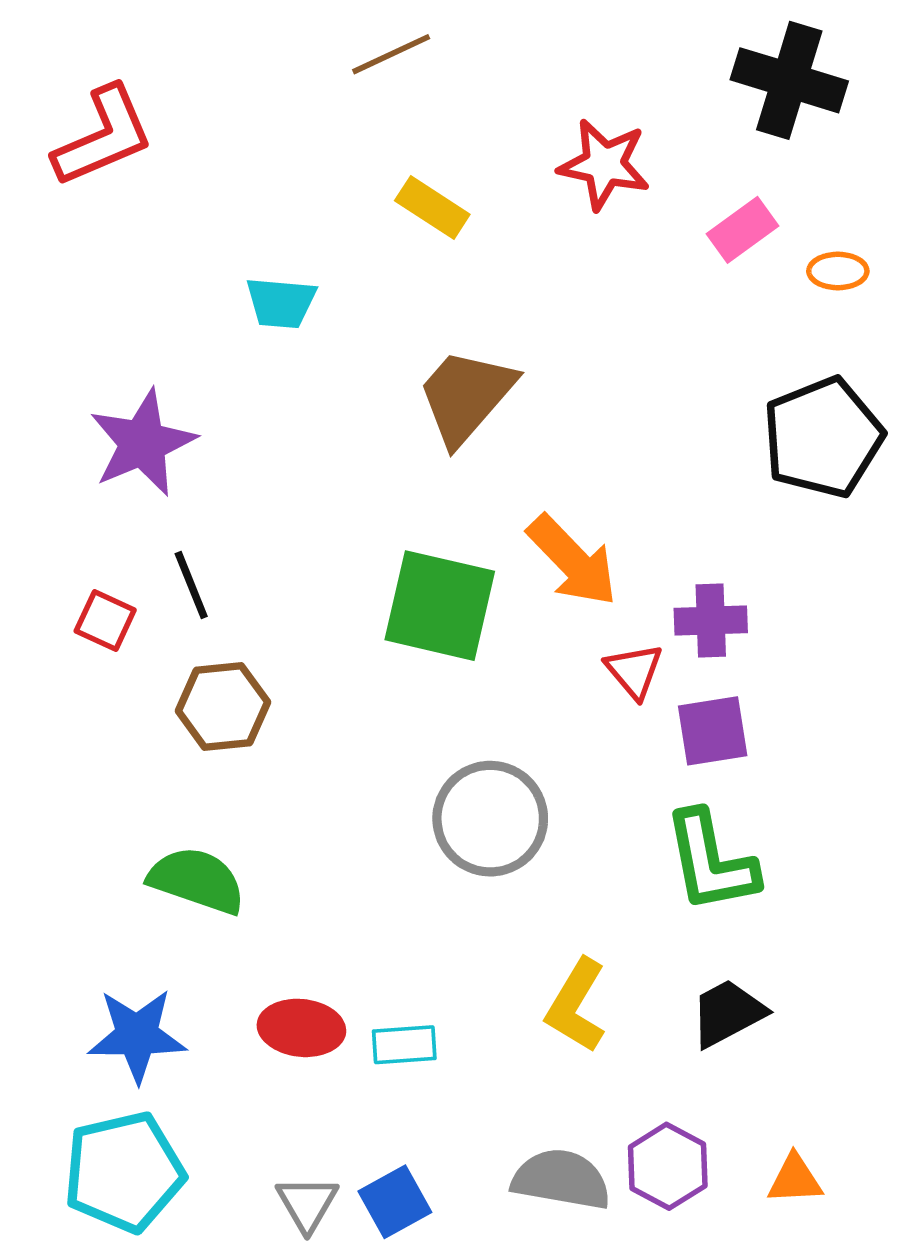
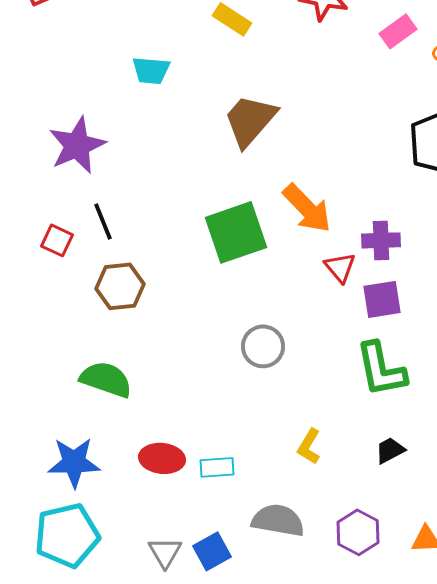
green square: (440, 606) -> (236, 232), turned -32
gray circle: (490, 819) -> (263, 346), size x0.7
yellow L-shape: (576, 1006) -> (309, 446), size x0.7
black trapezoid: (728, 1013) -> (390, 450), size x0.7
gray semicircle: (561, 1179) -> (278, 520), moved

